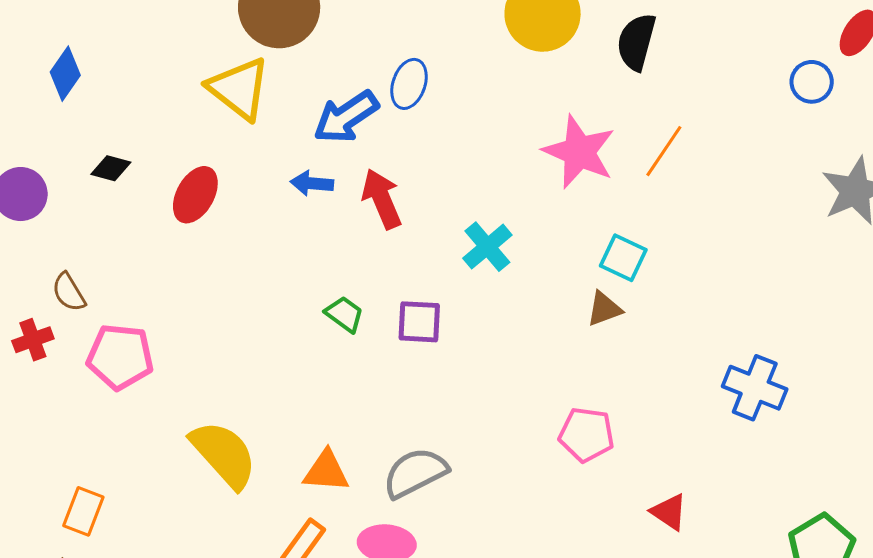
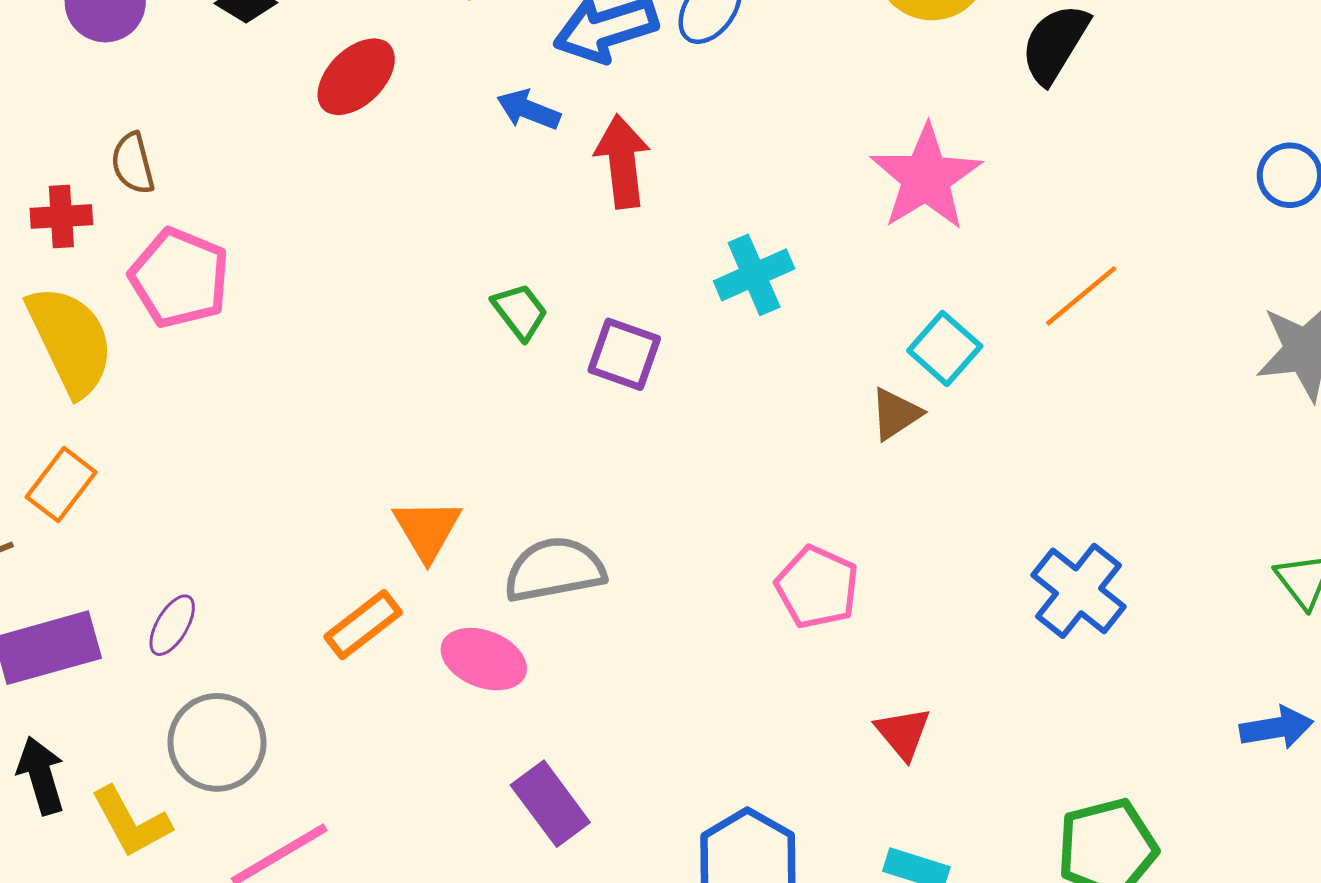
orange line: (664, 151) -> (1081, 296), moved
brown triangle: (604, 309) -> (896, 414), turned -30
yellow semicircle: (224, 454) -> (70, 341), moved
orange triangle: (326, 471) -> (427, 530), turned 39

